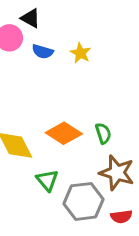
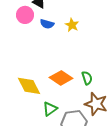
green triangle: (47, 180) -> (50, 109), turned 35

